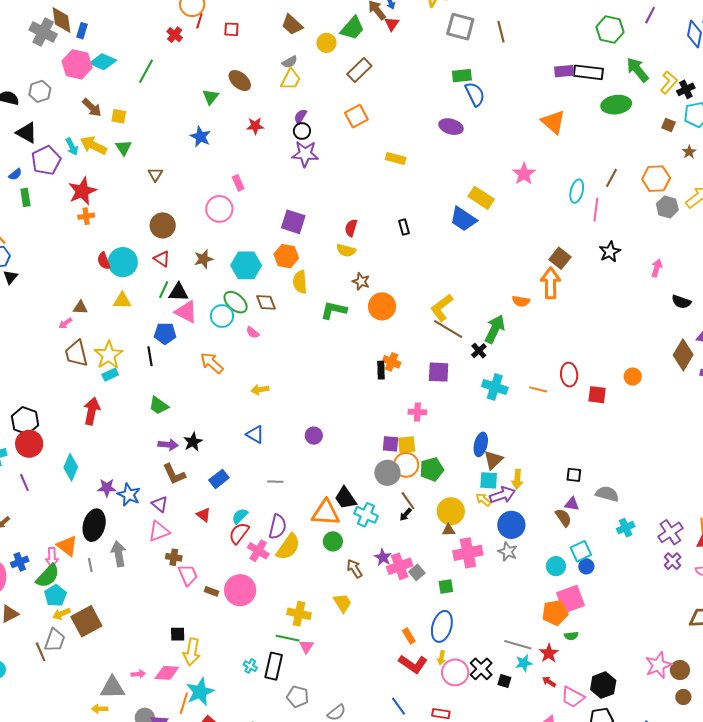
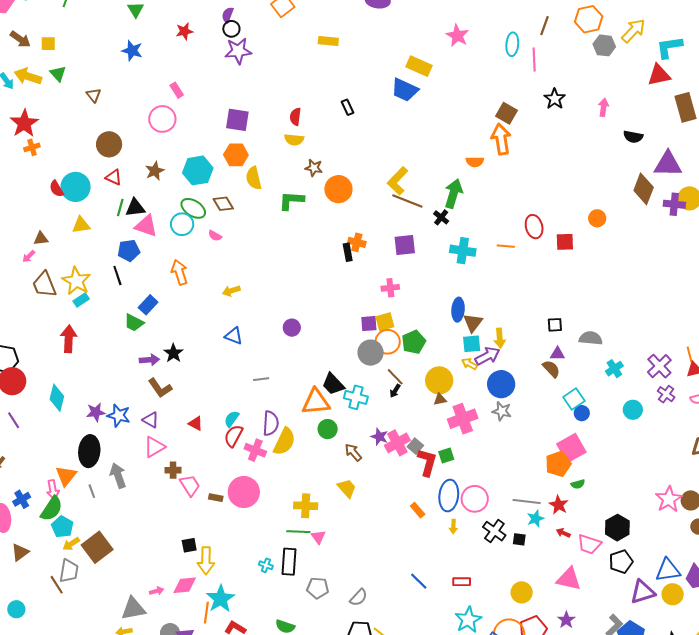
orange arrow: (212, 363) -> (179, 272), turned 40
blue rectangle: (219, 479) -> (148, 305), moved
orange triangle: (67, 546) -> (66, 476), turned 40
cyan circle: (556, 566) -> (633, 410), moved
red L-shape: (413, 664) -> (427, 462), moved, turned -100
pink circle: (455, 672) -> (475, 499), moved

